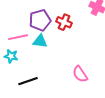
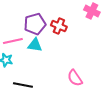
black line: (28, 81) -> (23, 85), turned 30

